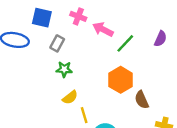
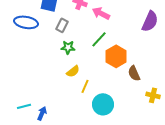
purple semicircle: (160, 39) -> (150, 21), size x1.5
green line: (125, 43) -> (99, 39), moved
yellow line: (84, 115) -> (85, 86), turned 40

